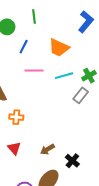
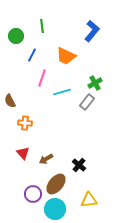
pink line: (34, 70) -> (42, 78), turned -72
cyan line: (64, 76) -> (62, 92), moved
brown arrow: (47, 149) -> (46, 159), moved

